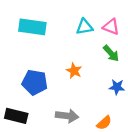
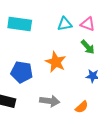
orange star: (74, 71) -> (56, 62), size x1.5

